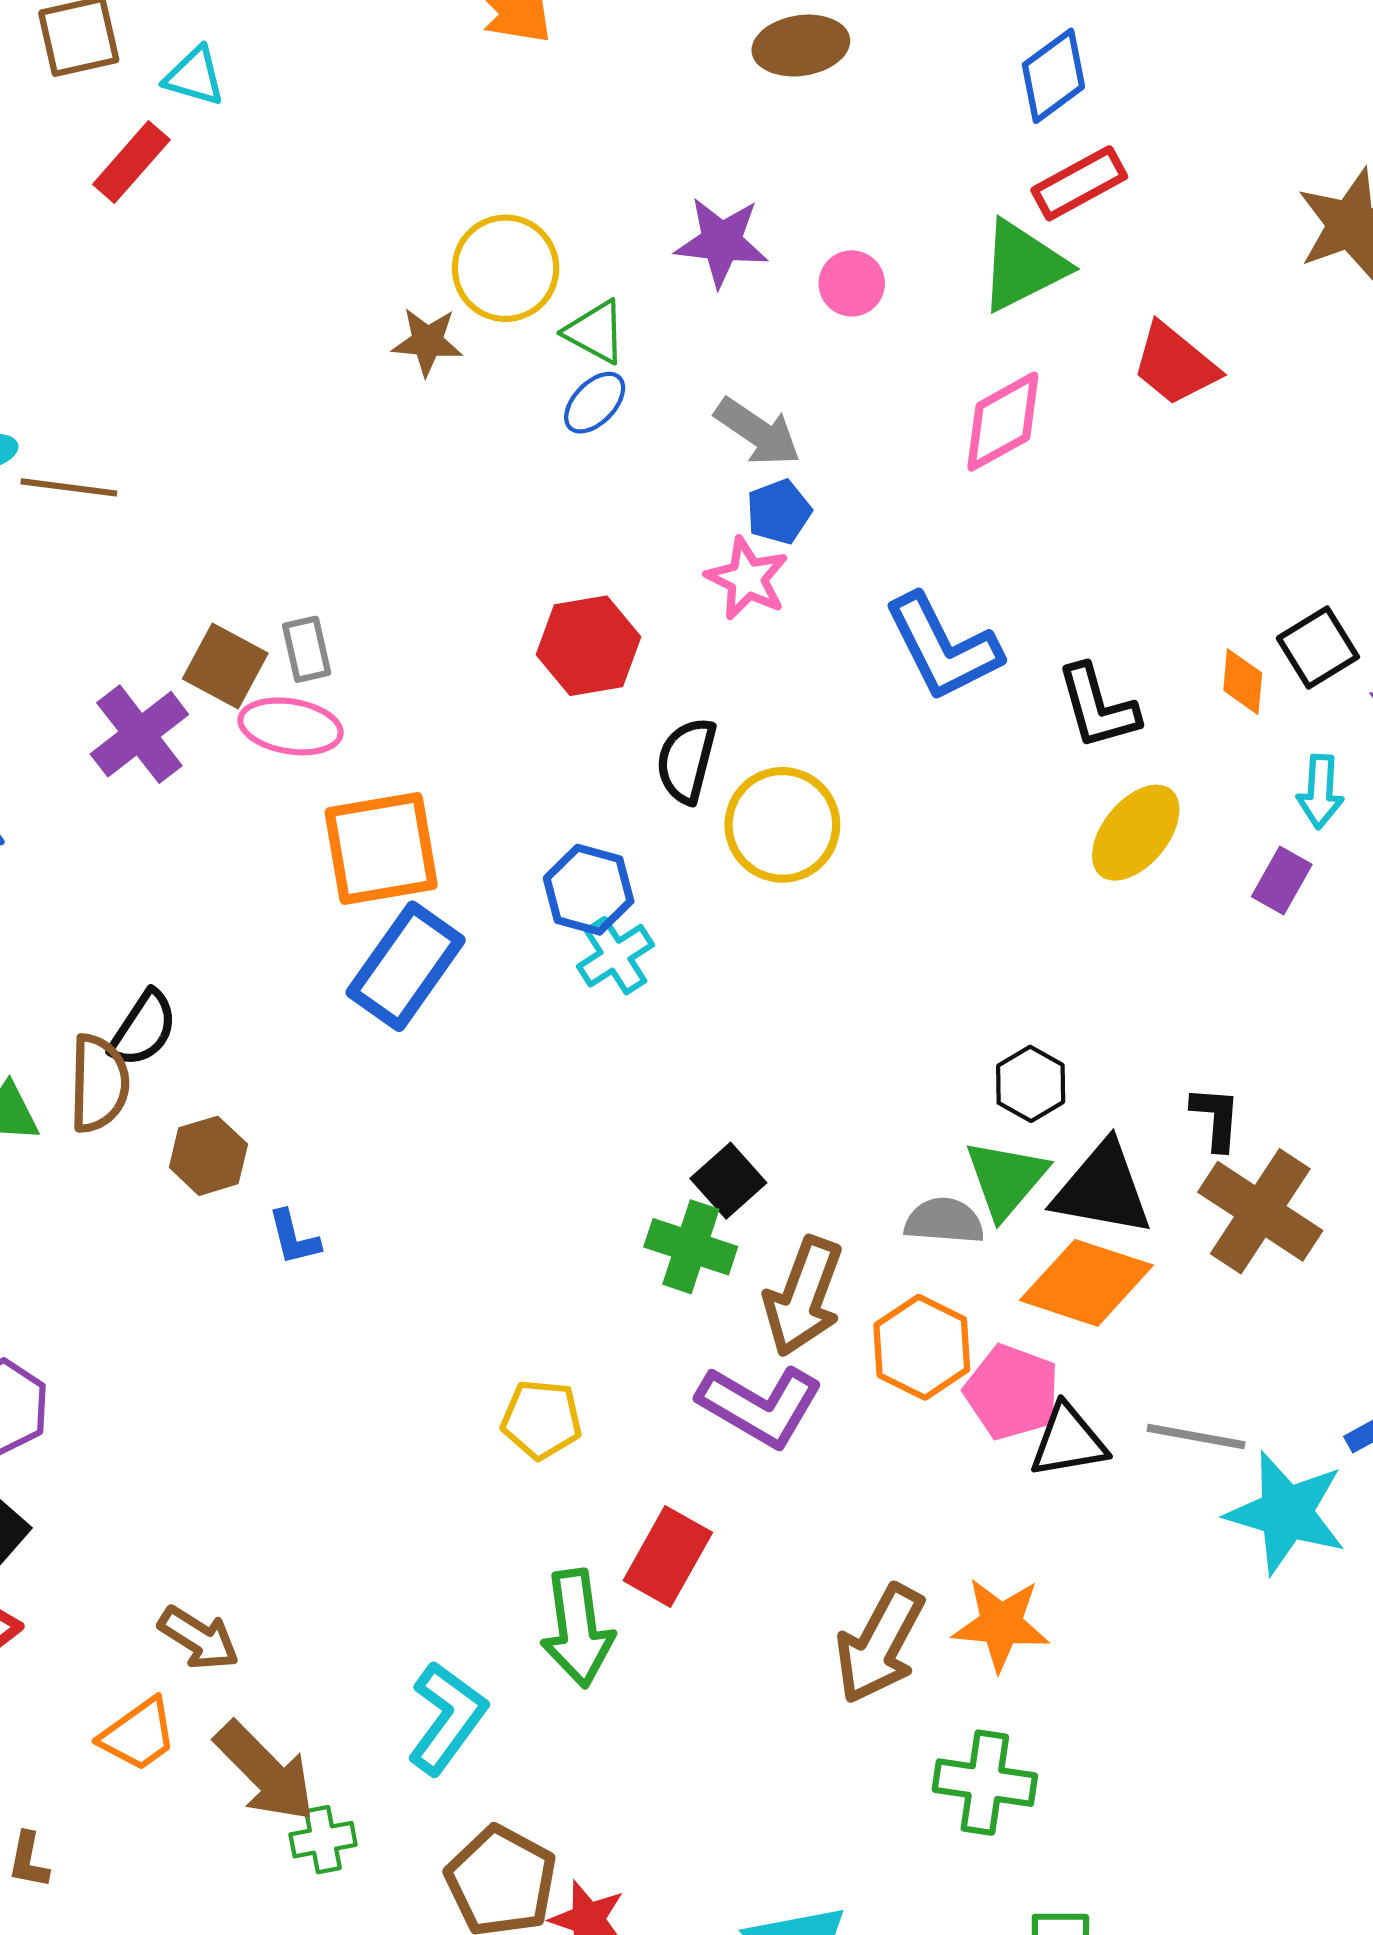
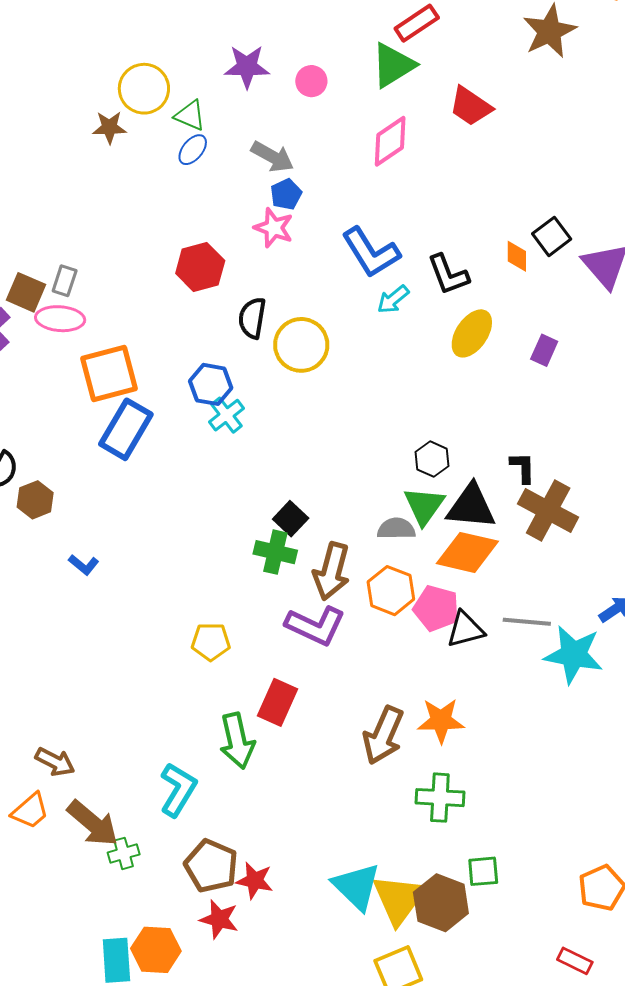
gray rectangle: (307, 649) -> (65, 281), turned 36
cyan arrow: (1320, 792) -> (393, 299), moved, turned 52
brown hexagon: (208, 1156) -> (35, 500), moved
blue L-shape: (294, 1238) -> (84, 565), turned -32

